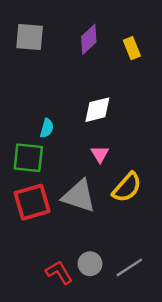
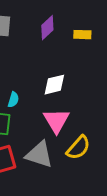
yellow rectangle: (132, 48) -> (82, 35), turned -66
pink triangle: (100, 154) -> (56, 121), size x1.8

